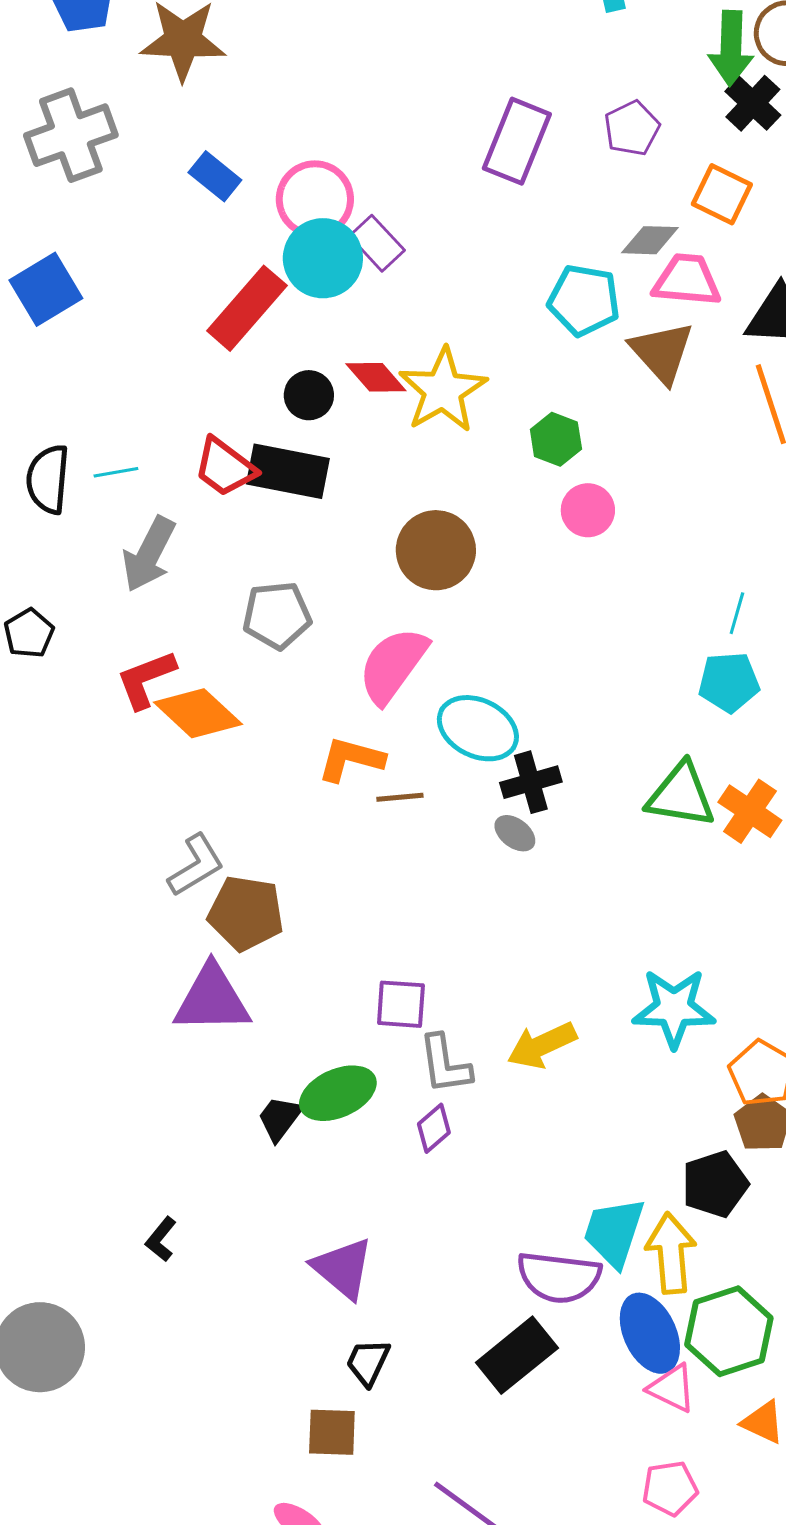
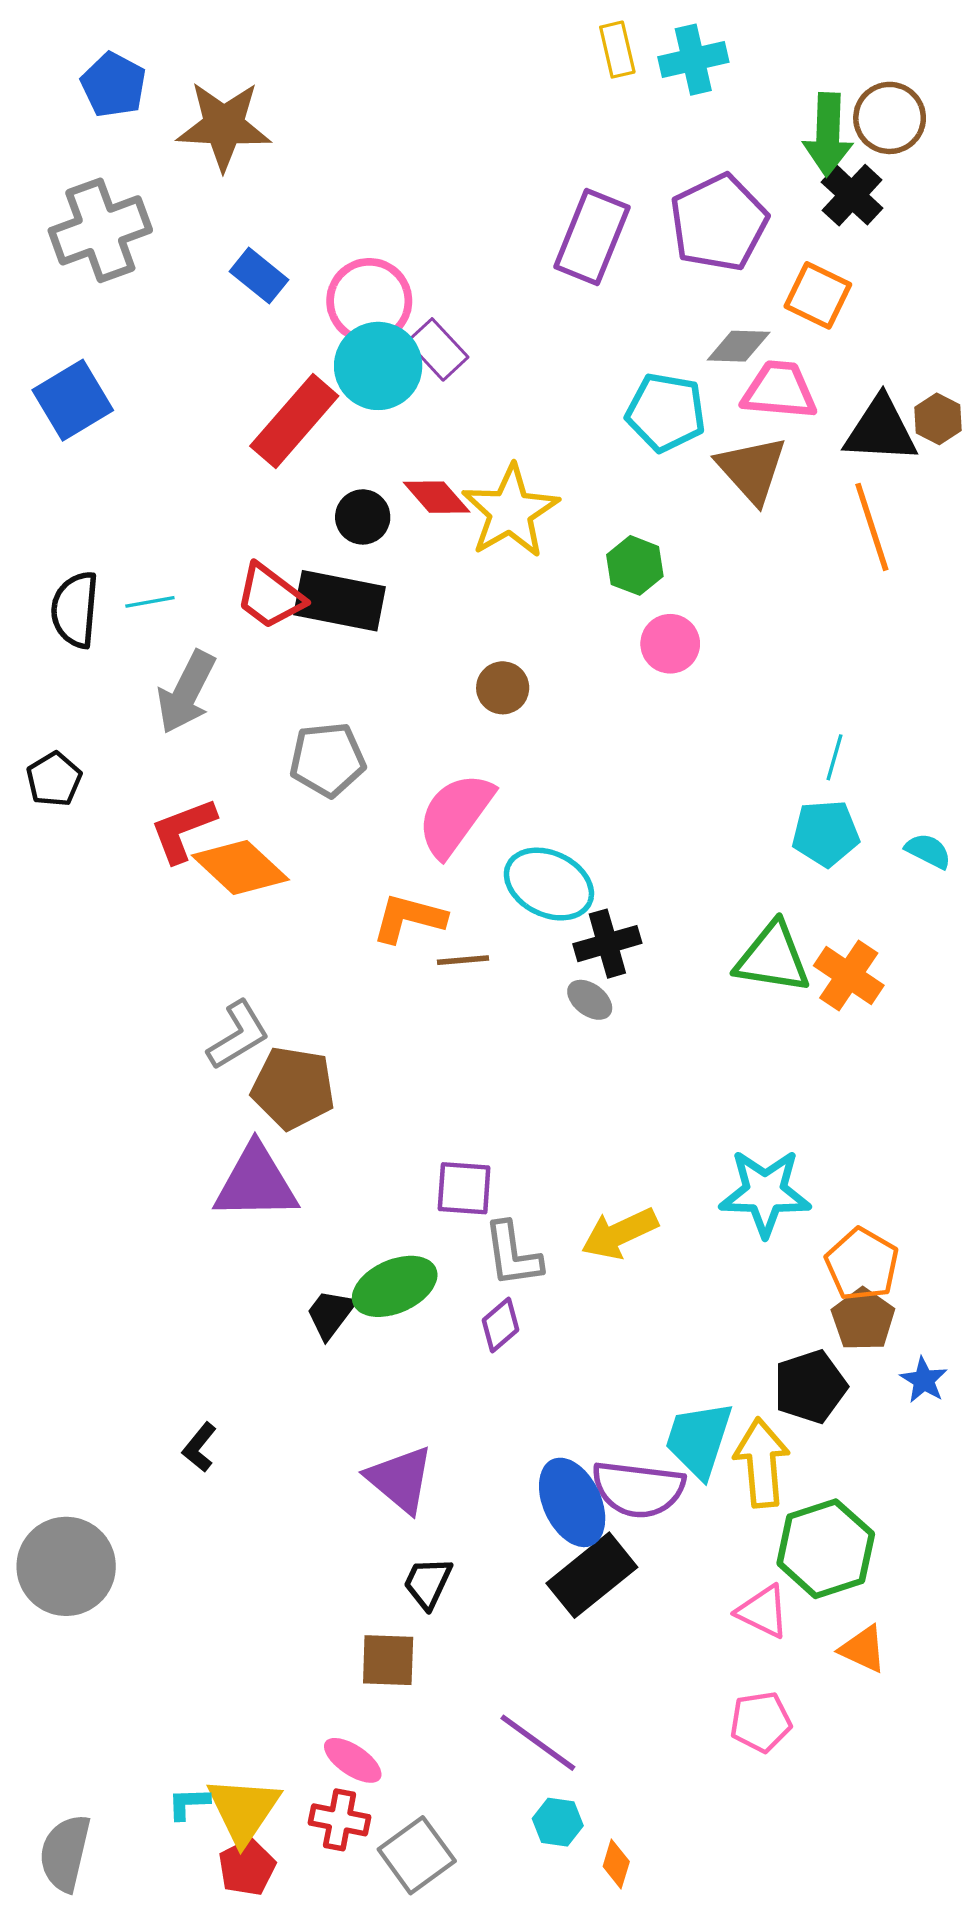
purple pentagon: (632, 128) -> (719, 223), size x1.6
brown circle: (436, 550) -> (503, 688), size x0.6
blue ellipse: (650, 1333) -> (572, 1502), moved

